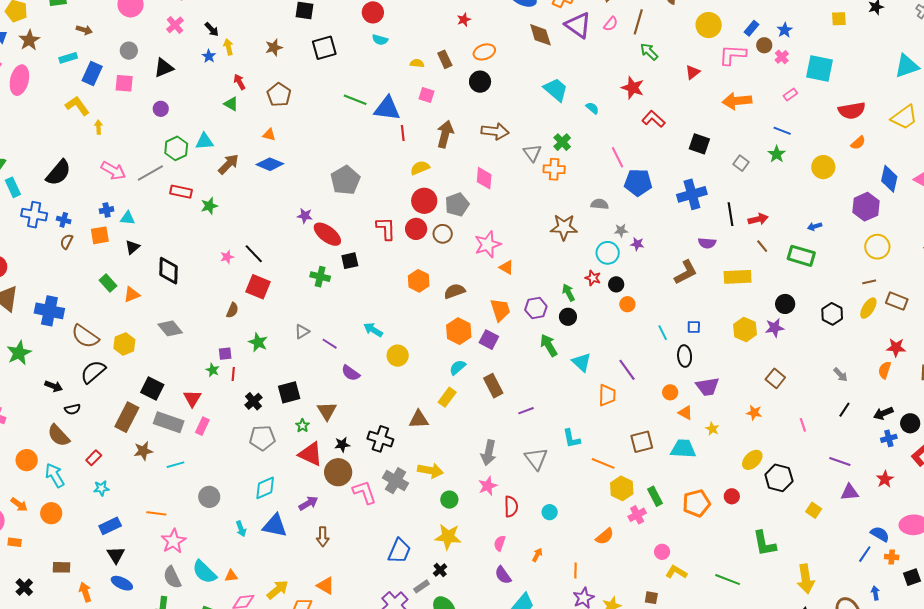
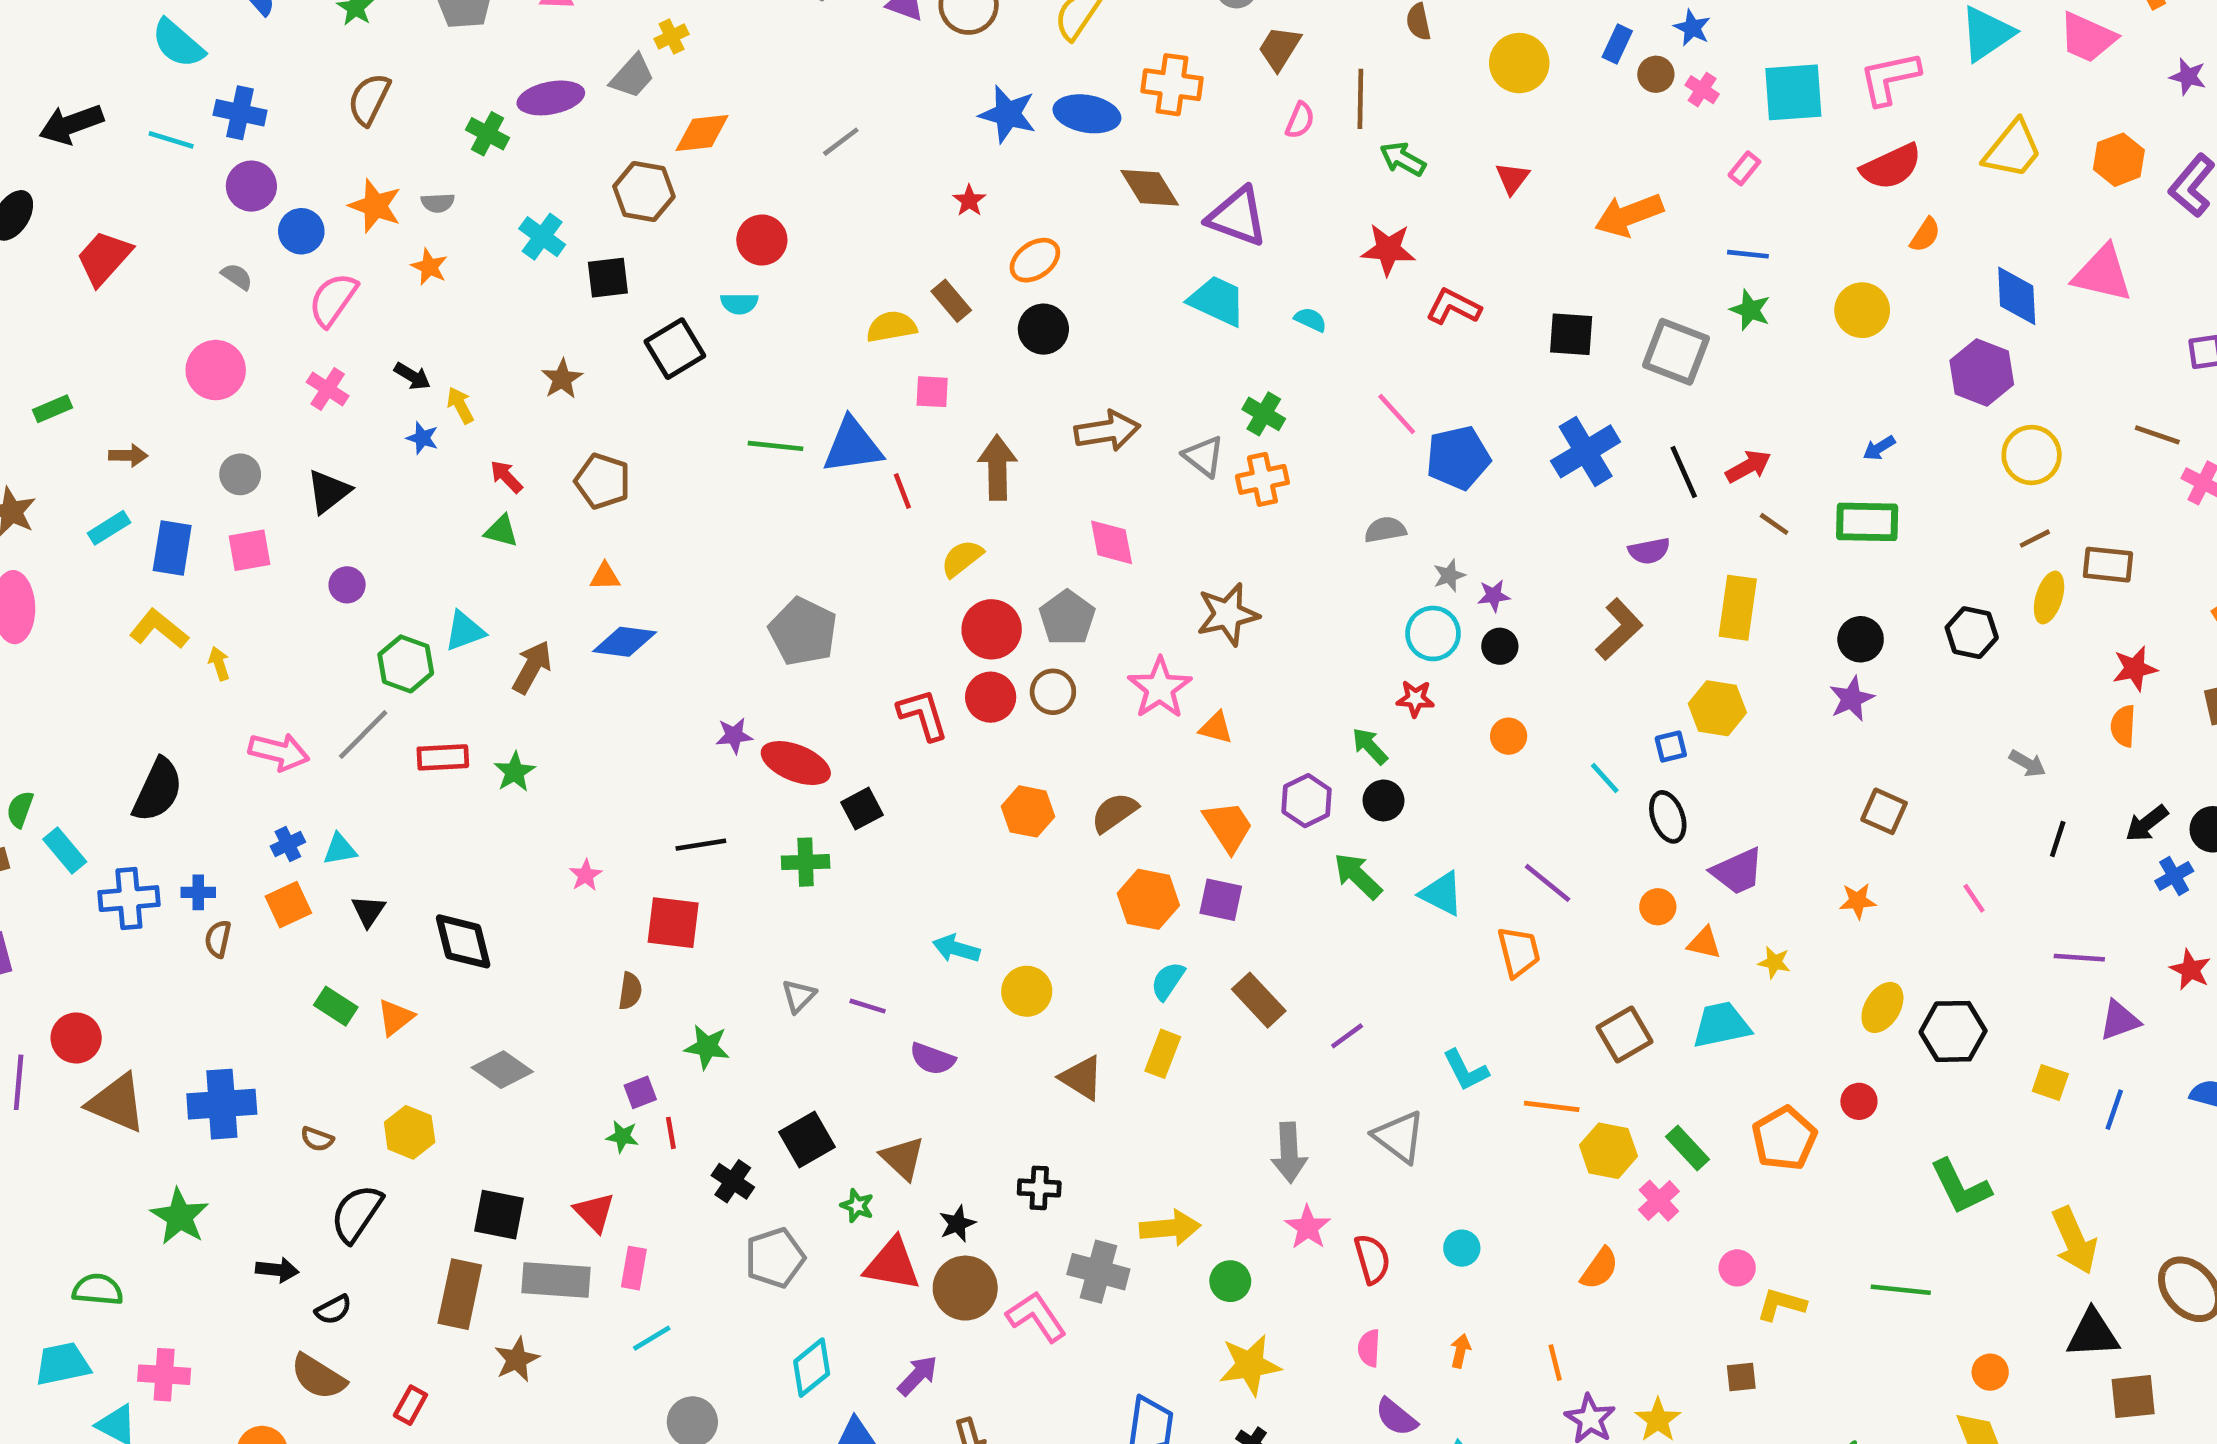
purple triangle: (578, 25) -> (1237, 217), moved
cyan semicircle: (380, 40) -> (739, 303), moved
pink L-shape: (733, 55) -> (1890, 78), moved
yellow semicircle: (417, 63) -> (891, 327), size x1.5
gray square: (741, 163) -> (1676, 352), size x1.8
brown star: (564, 227) -> (1228, 614), moved
black line: (254, 254) -> (701, 845), moved, turned -40
yellow rectangle: (738, 277) -> (1738, 608), turned -64
black circle: (616, 284) -> (1500, 646), moved
yellow hexagon: (745, 329) -> (1717, 708), moved
brown semicircle: (85, 336) -> (317, 1139), size x0.5
brown triangle: (419, 419) -> (1082, 1078), moved, turned 50
black cross: (380, 439) -> (1039, 1188), size x0.7
cyan line: (176, 465) -> (652, 1338), moved
blue line: (865, 554) -> (2114, 1110), moved

